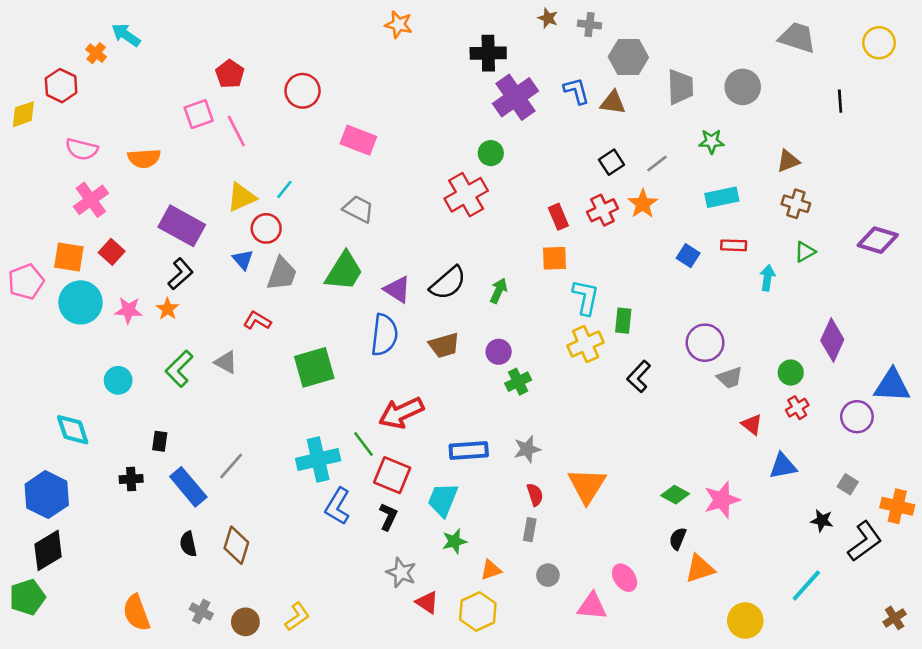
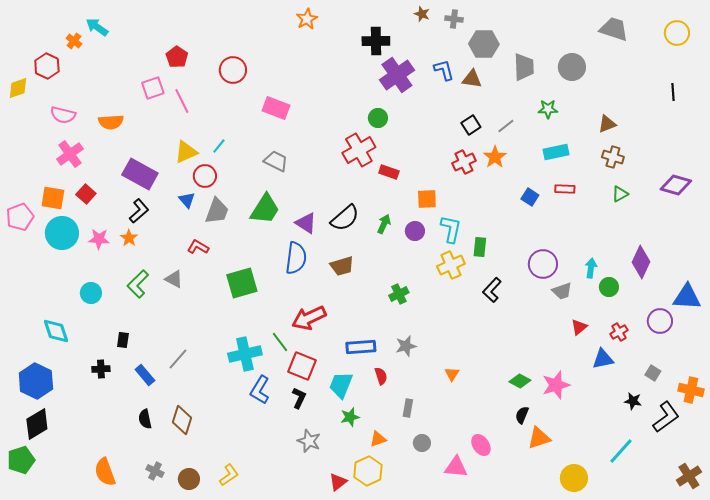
orange star: (399, 25) -> (307, 19), turned 30
black line: (840, 101) -> (673, 92), moved
red rectangle: (558, 217) -> (389, 172), moved, turned -48
cyan arrow: (767, 278) -> (591, 268), moved
purple circle: (499, 352) -> (415, 231), moved
red cross: (797, 408) -> (619, 332), moved
red triangle: (752, 424) -> (579, 327), turned 42
orange triangle: (587, 486) -> (452, 374), size x0.5
blue rectangle: (188, 487) -> (145, 375), size x0.7
red semicircle: (535, 495) -> (381, 376), moved
red triangle: (427, 602) -> (338, 482), moved, turned 48
brown cross: (895, 618) -> (689, 476), size x1.4

